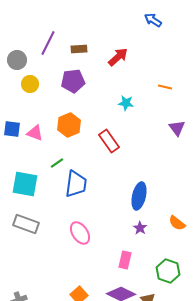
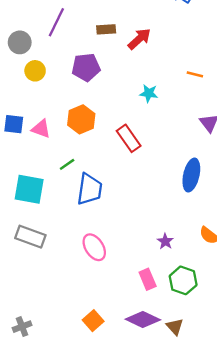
brown rectangle: (79, 49) -> (106, 29), moved
blue ellipse: (139, 196) -> (191, 175), moved
pink rectangle: (125, 260) -> (148, 279), turned -36
green hexagon: (168, 271) -> (183, 280), moved

